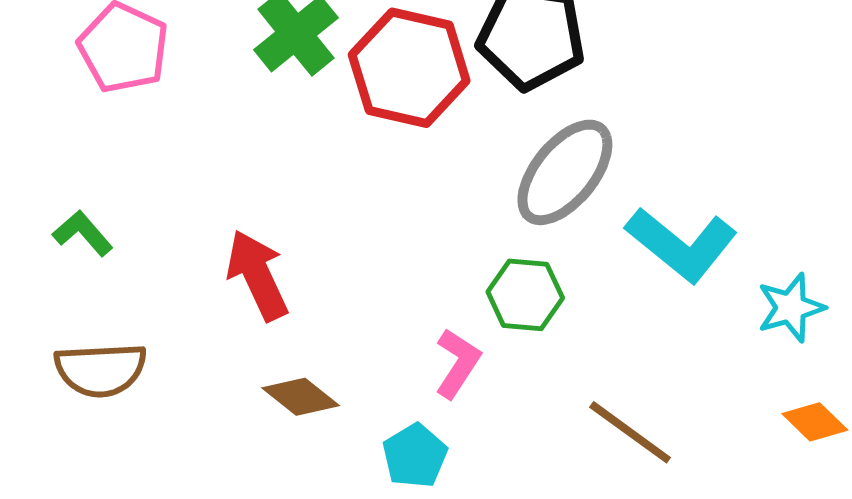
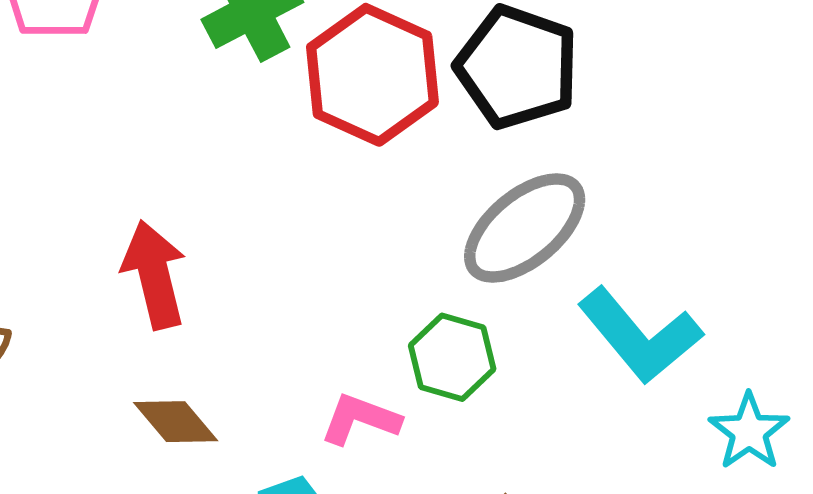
cyan star: (791, 308) -> (749, 432), turned -30
pink L-shape: (458, 363) -> (360, 419), turned -114

